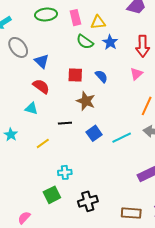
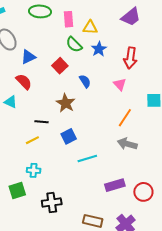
blue triangle: (42, 61) -> (28, 57), turned 42
pink triangle: (136, 74) -> (120, 84), turned -40
red square: (75, 75) -> (60, 66), moved, turned 35
cyan line: (122, 138) -> (87, 159), moved
yellow line: (43, 143) -> (32, 140), moved

